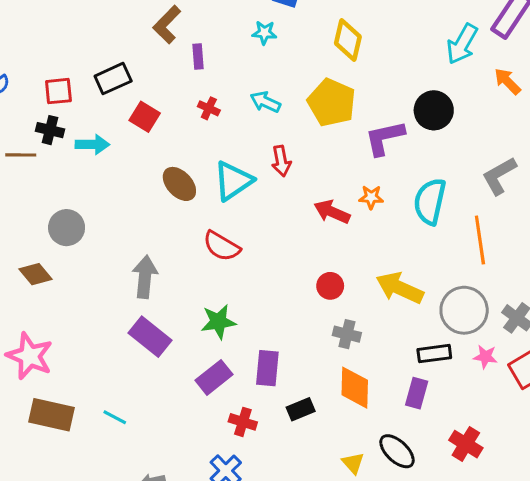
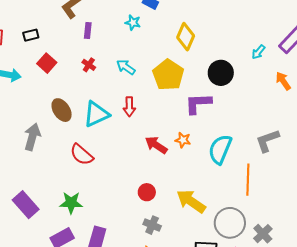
cyan arrow: (462, 44) -> (258, 52), size x0.6
black rectangle: (113, 79) -> (31, 35), size x0.7
black circle: (434, 110) -> (221, 73), moved
gray arrow: (145, 277) -> (32, 137), moved

